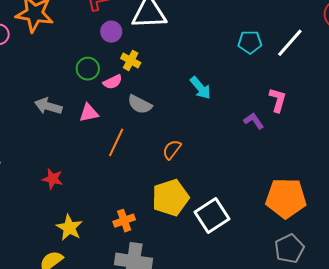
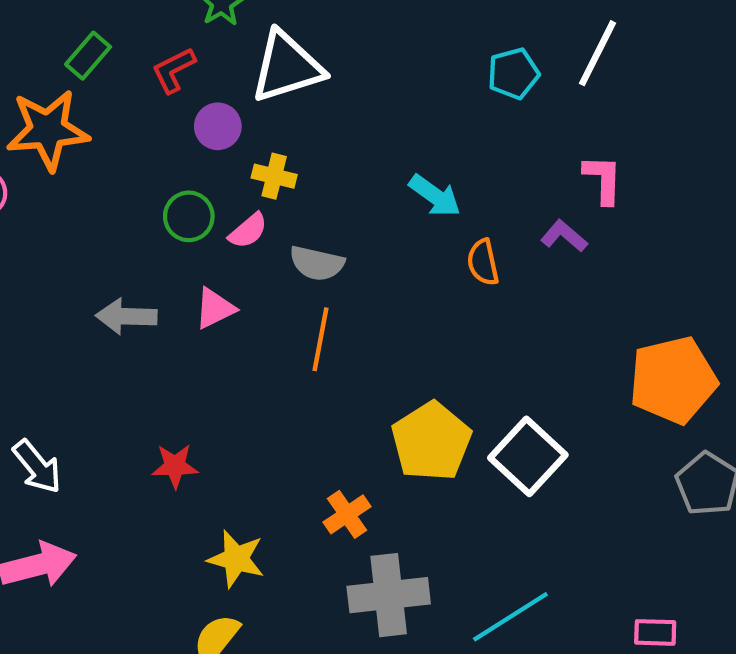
orange line: (116, 142) -> (321, 339), moved
orange semicircle: (172, 150) -> (483, 262), moved, turned -35

